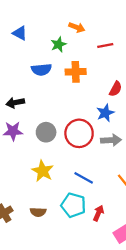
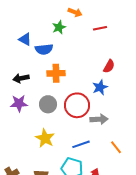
blue triangle: (20, 33) -> (25, 39), moved
orange cross: (76, 72) -> (56, 73), moved
gray arrow: (111, 140) -> (99, 119), moved
blue line: (84, 178) -> (81, 144), turned -48

